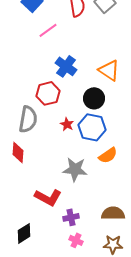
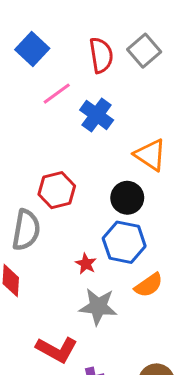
blue cross: (66, 66) -> (97, 115), moved
red star: (67, 124) -> (86, 264), moved

